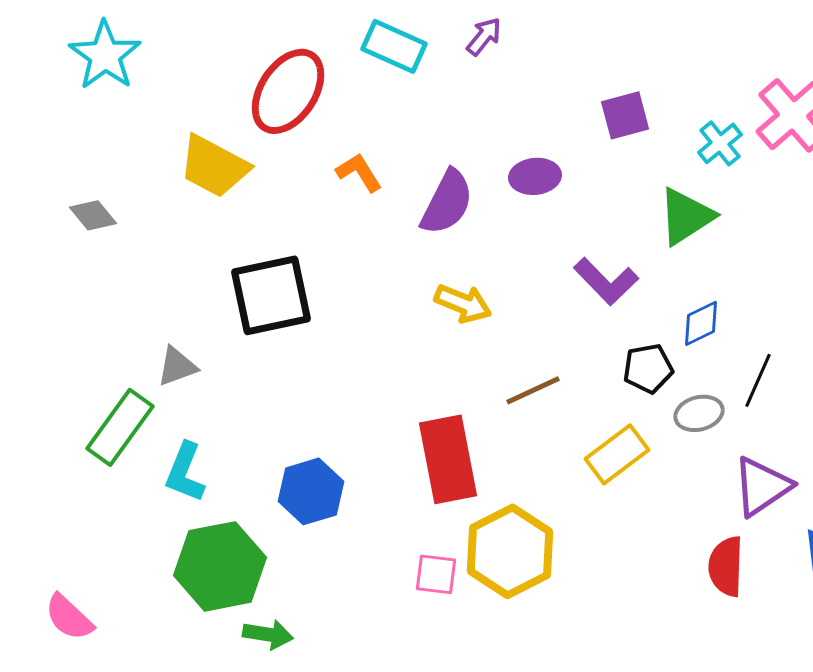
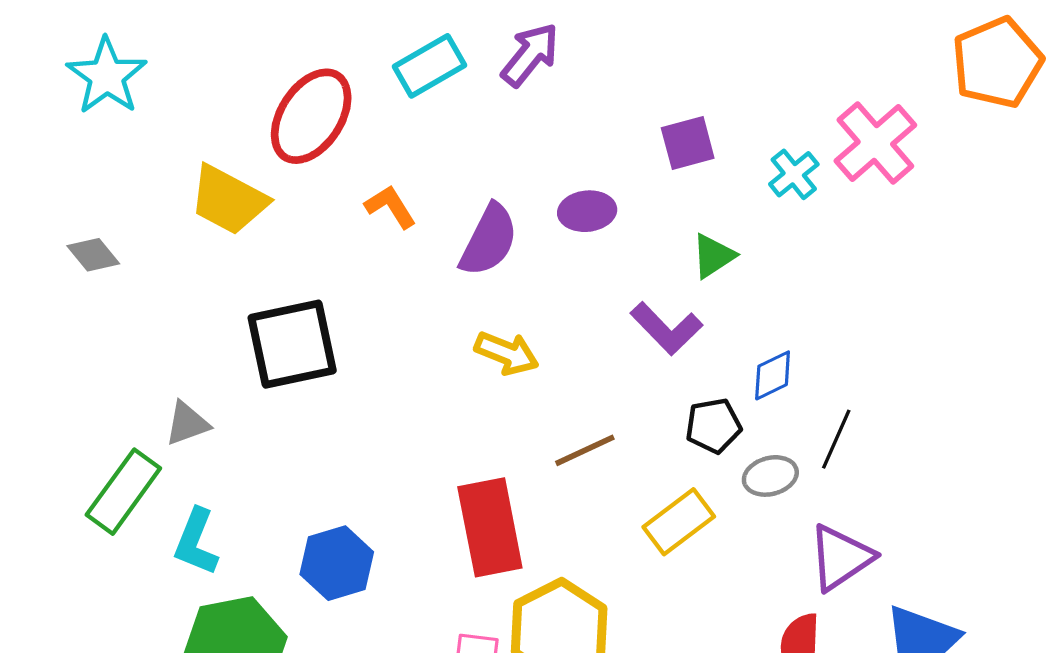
purple arrow: (484, 36) -> (530, 55), size x1.5
cyan rectangle: (394, 46) -> (430, 66), turned -54
green triangle: (686, 216) -> (713, 256), moved, size x0.7

